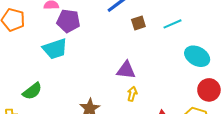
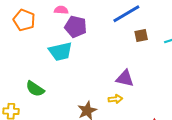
green semicircle: (32, 91) -> (35, 89), turned 66
yellow arrow: (132, 94) -> (115, 99), moved, turned 64

